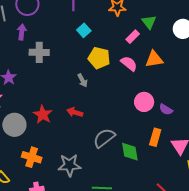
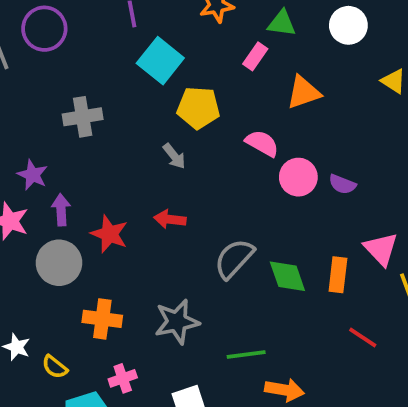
green triangle: (149, 22) -> (282, 23), turned -35
cyan square: (84, 30) -> (160, 61), size x1.6
purple arrow: (22, 32) -> (61, 210), moved
pink semicircle: (129, 64) -> (262, 143), moved
orange rectangle: (155, 137) -> (338, 275), moved

